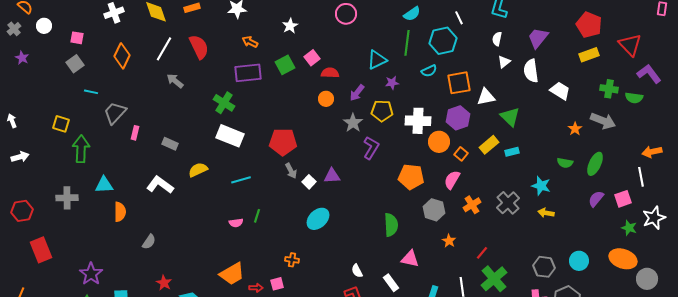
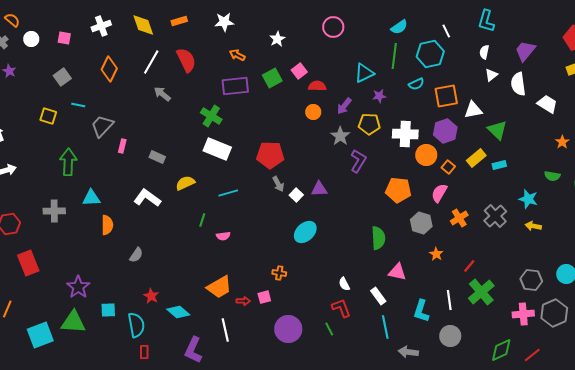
pink square: (77, 38) -> (64, 38), moved
yellow square: (61, 124) -> (48, 116), moved
green line: (257, 216) -> (202, 220), moved

